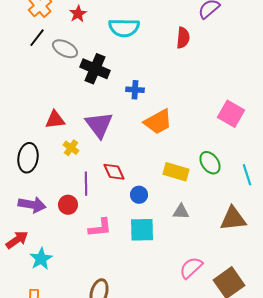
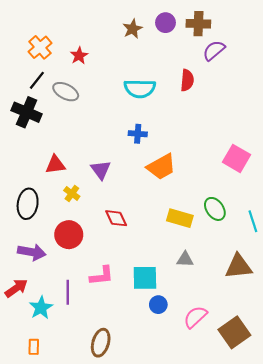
cyan semicircle: (124, 28) -> (140, 89), moved
black cross: (95, 69) -> (27, 112), moved
purple triangle: (99, 125) -> (101, 170), size x0.7
purple line: (86, 184) -> (68, 292), moved
blue circle: (139, 195) -> (158, 305), moved
red circle: (68, 205) -> (69, 235), moved, size x1.4

